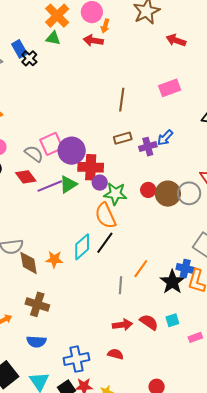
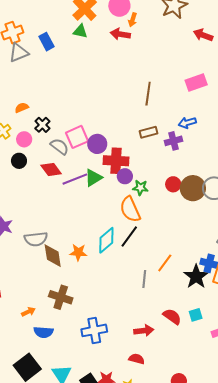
black cross: (29, 58) -> (42, 125), moved
blue arrow: (165, 138) -> (187, 123), moved, turned 30
purple circle: (72, 151) -> (97, 144), size x0.7
green star: (115, 194) -> (140, 188), size x0.7
red arrow: (122, 325) -> (144, 331), moved
blue semicircle: (36, 342) -> (44, 332), moved
red semicircle: (115, 354) -> (137, 359), moved
blue cross: (76, 359) -> (94, 330), moved

